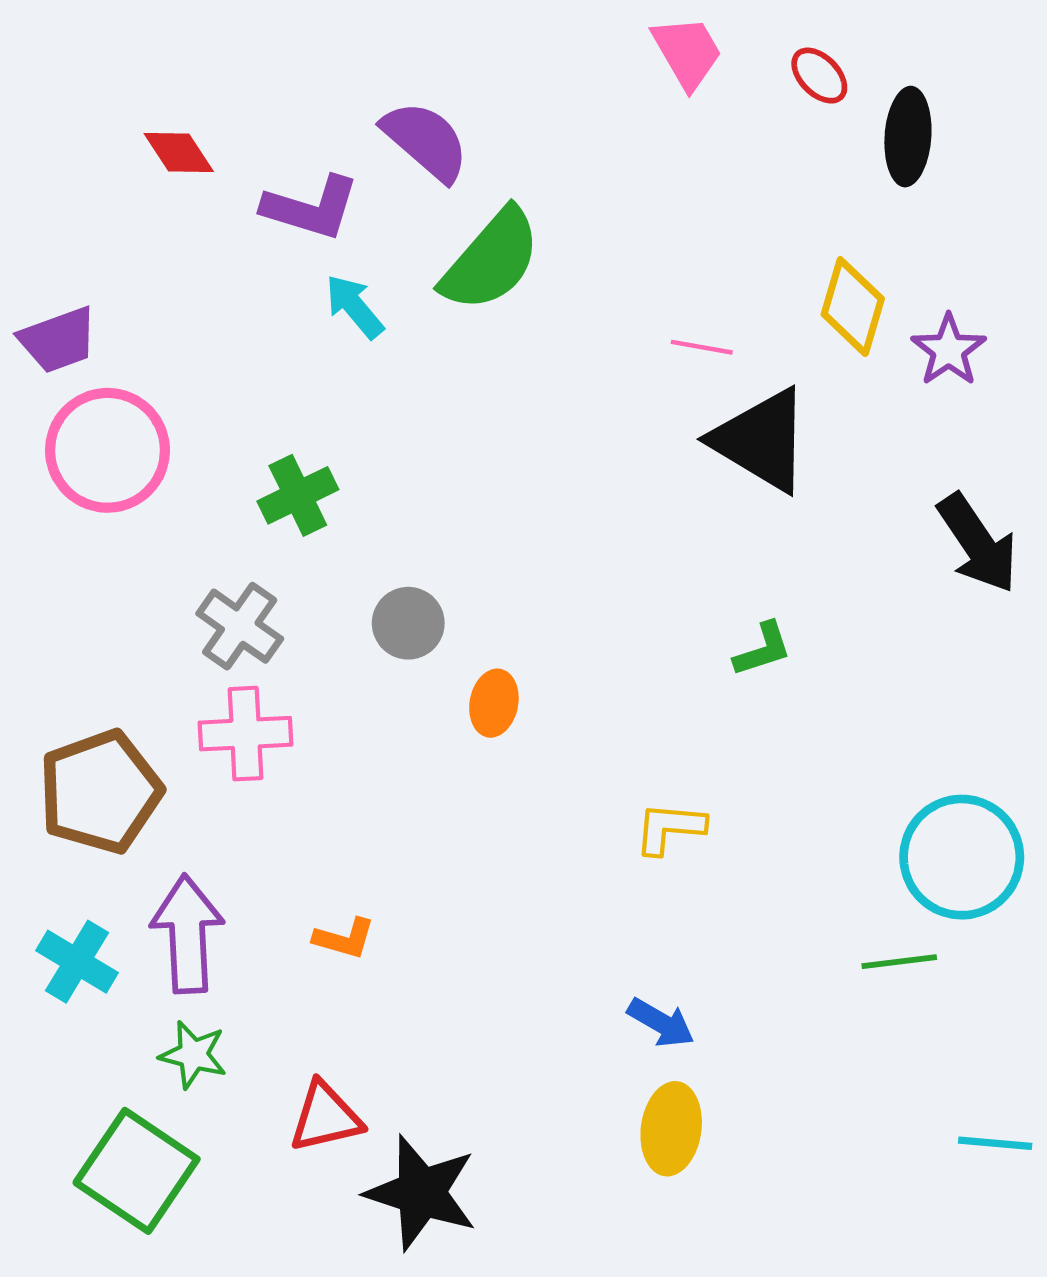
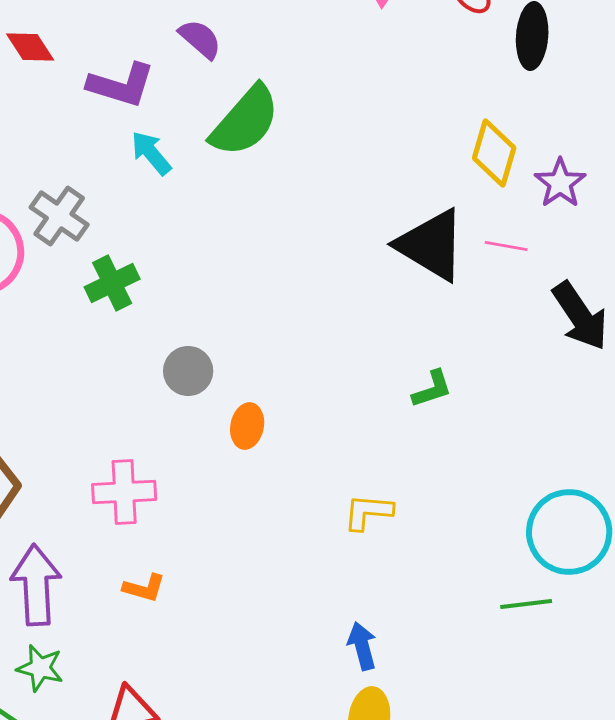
purple semicircle: (426, 141) -> (200, 39), size x0.7
pink line: (702, 347) -> (506, 246), moved
gray cross: (240, 626) -> (59, 216), moved
pink cross: (246, 734) -> (124, 492), moved
blue arrow: (661, 1023) -> (362, 646), turned -135

